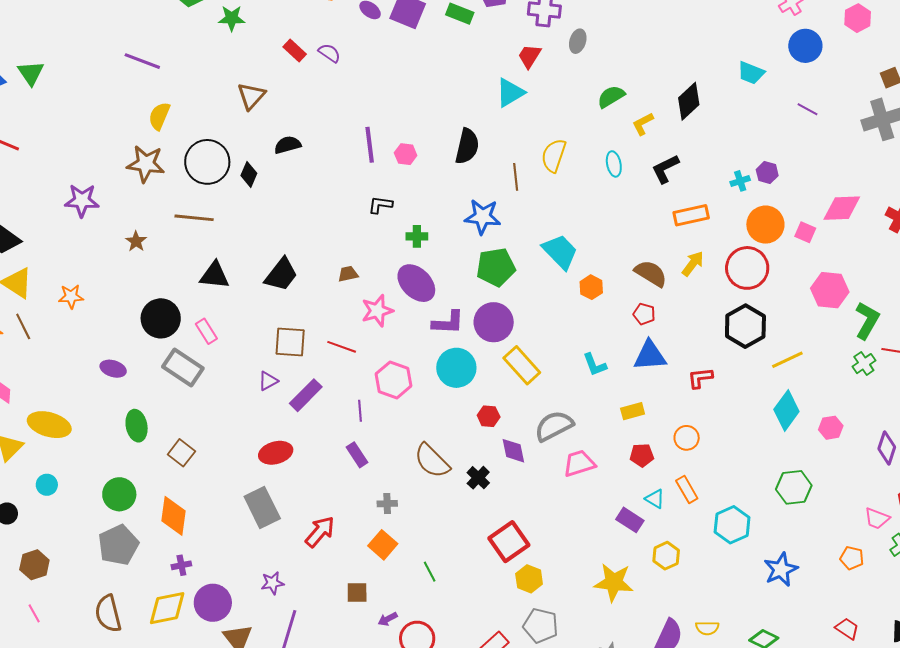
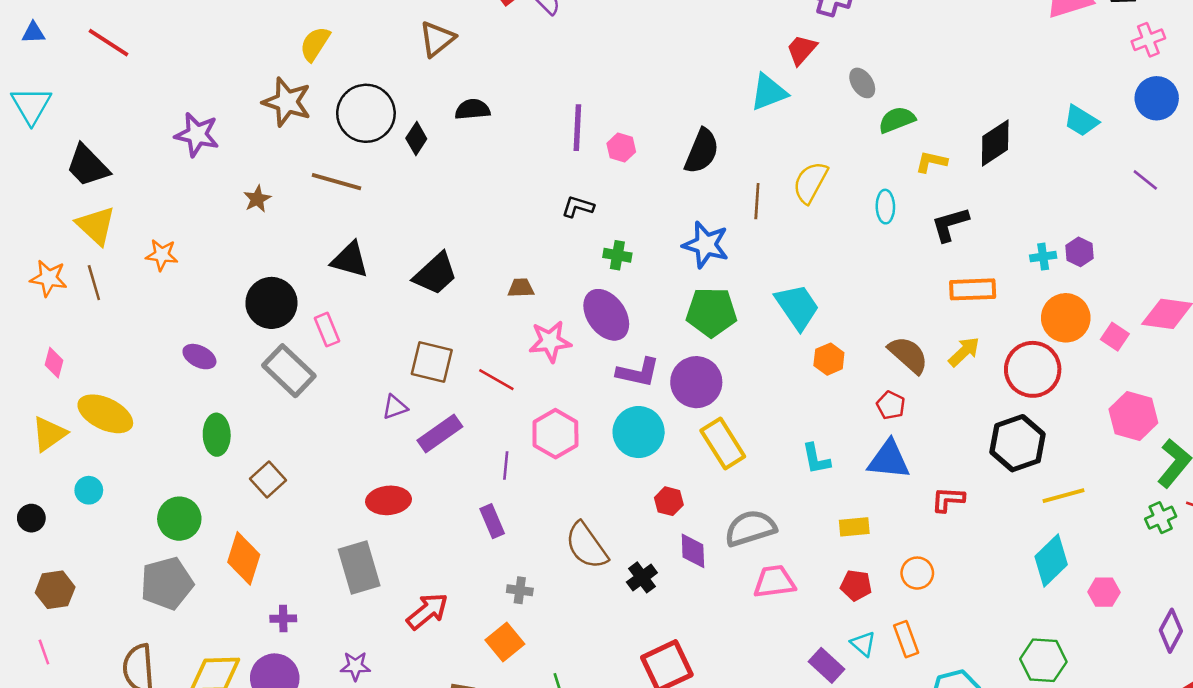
gray ellipse: (578, 41) -> (862, 83), moved, turned -60
yellow L-shape: (643, 124) -> (931, 162), turned 30
purple cross: (181, 565) -> (283, 619), moved

